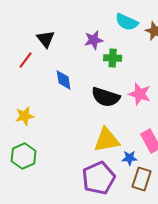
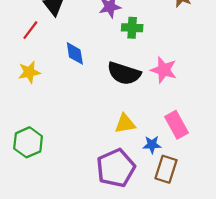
yellow star: (25, 116) -> (29, 72), moved
yellow triangle: (107, 140) -> (125, 124), size x0.7

